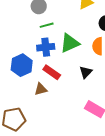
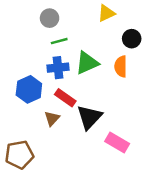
black triangle: (86, 72) -> (89, 117), moved, size x1.6
brown triangle: (41, 89) -> (52, 118), turned -32

